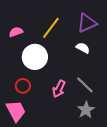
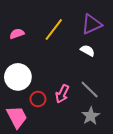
white circle: (35, 57) -> (18, 77), moved
red circle: (23, 86) -> (38, 99), moved

